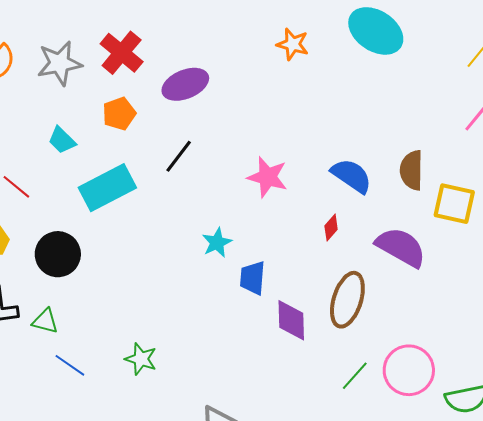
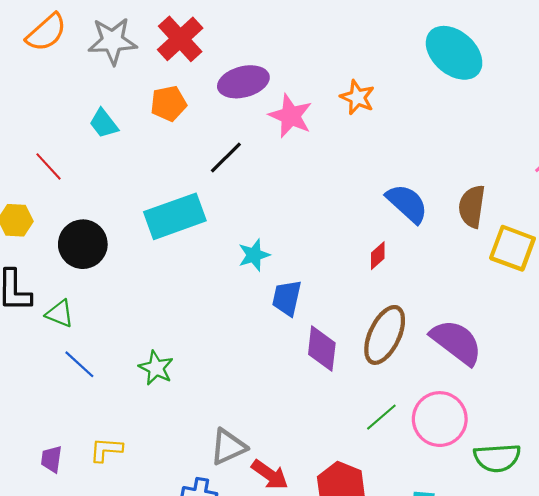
orange star: (293, 44) -> (357, 97), moved
pink star: (267, 177) -> (291, 116), moved
cyan rectangle: (107, 188) -> (175, 216), moved
purple semicircle: (401, 247) -> (456, 342), moved

